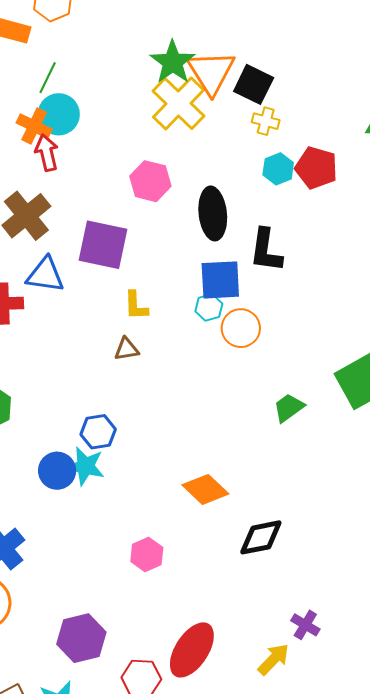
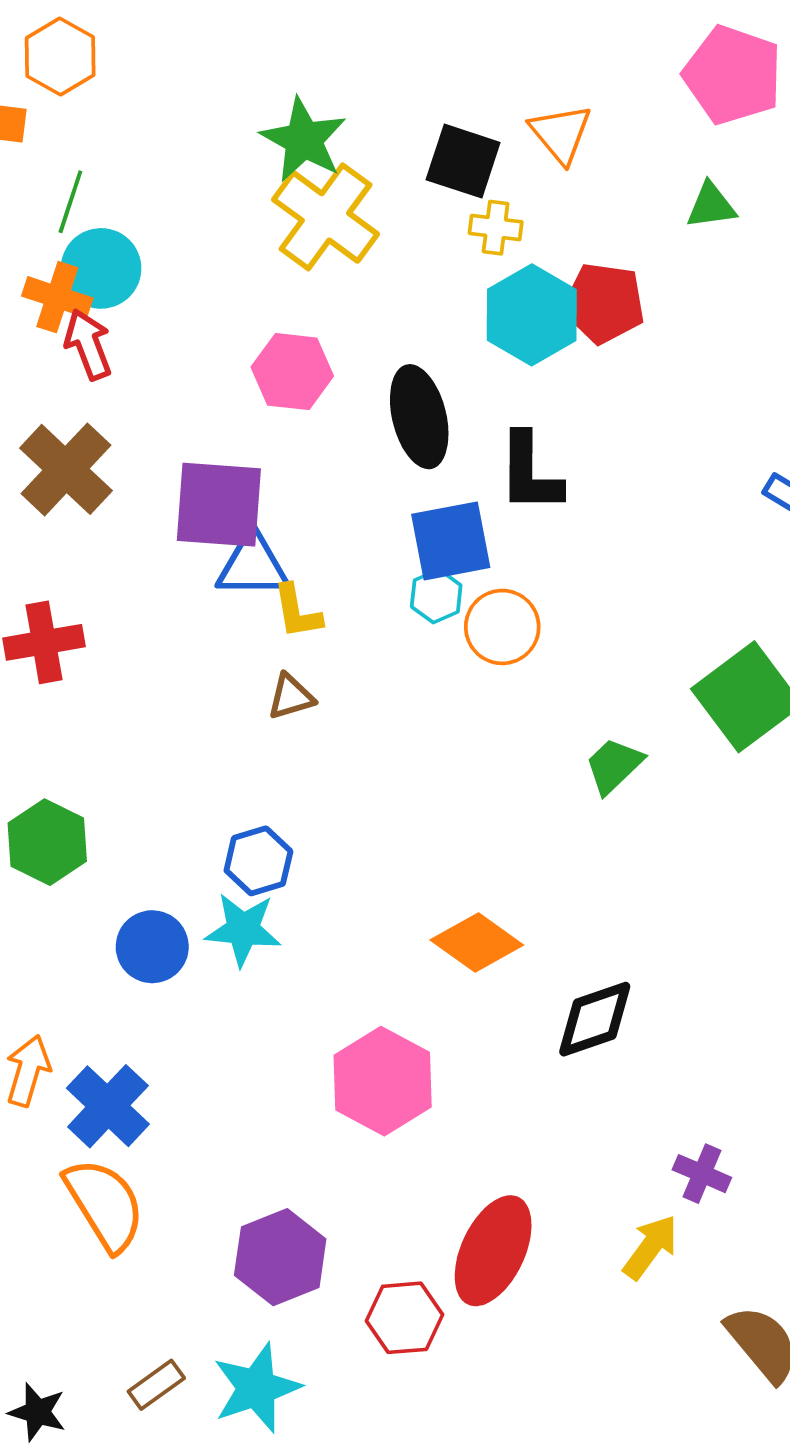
orange triangle: (211, 72) -> (561, 134), moved, size x0.7
cyan hexagon: (278, 169) -> (532, 315), size x1.6
blue triangle: (45, 275) -> (253, 565), moved
blue circle: (57, 471) -> (152, 947), moved
pink hexagon: (147, 554) -> (383, 1081), size x1.6

